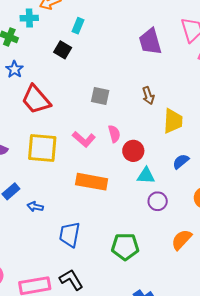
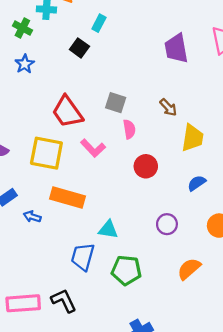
brown arrow: (148, 96) -> (168, 107), turned -30
red trapezoid: (36, 100) -> (67, 112), moved
pink semicircle: (114, 134) -> (129, 129), moved
cyan triangle: (146, 176) -> (108, 230), moved
orange rectangle: (92, 182) -> (67, 198), moved
blue trapezoid: (70, 235) -> (83, 257), moved

